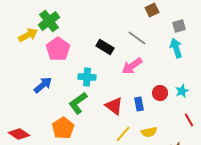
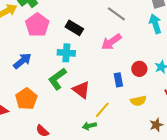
black rectangle: (105, 47) -> (74, 28), moved
red triangle: (114, 106) -> (81, 90), moved
orange pentagon: (63, 128) -> (26, 99), moved
yellow semicircle: (149, 132) -> (138, 101), moved

